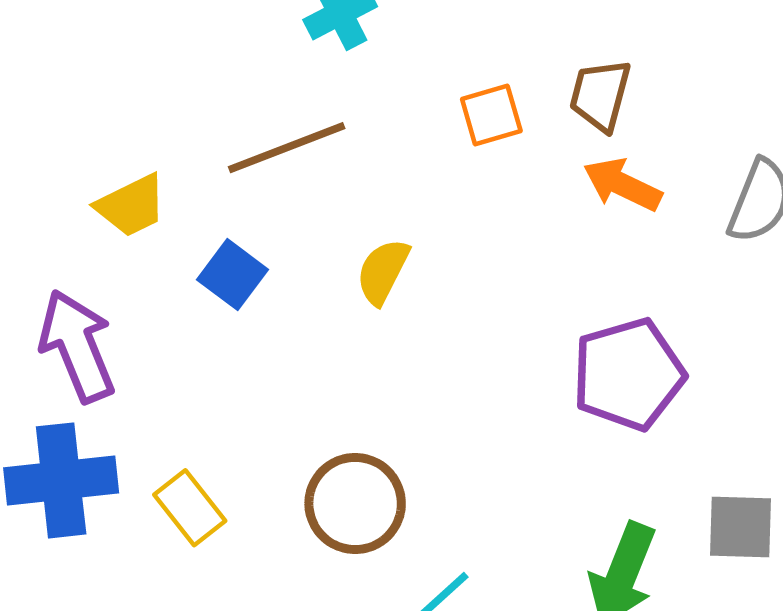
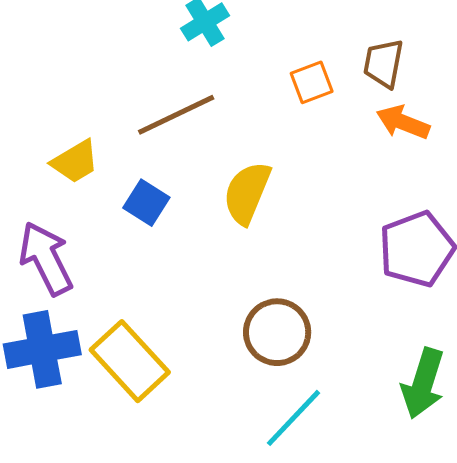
yellow semicircle: (383, 272) -> (247, 193), size x1.4
brown circle: (355, 504) -> (277, 332), moved
yellow rectangle: (190, 508) -> (130, 361), size x1.6

